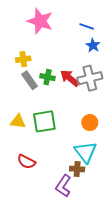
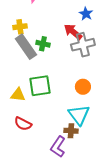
red arrow: (70, 78) -> (73, 32), moved
gray rectangle: (30, 80) -> (26, 47), size x1.4
yellow triangle: (18, 121) -> (18, 95), moved

